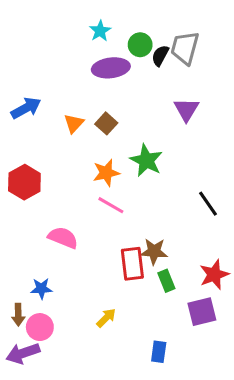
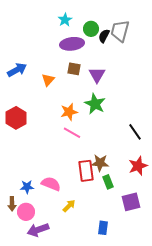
purple triangle: (186, 110) -> (97, 75), moved
brown square: (106, 123) -> (74, 69), moved, turned -32
pink semicircle: (63, 238) -> (51, 184), moved
red star: (214, 275) -> (138, 166), moved
purple arrow: (23, 353) -> (38, 230), moved

